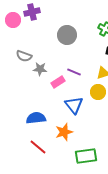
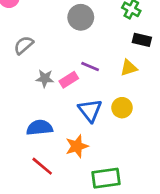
gray semicircle: (24, 56) -> (24, 45), turned 119
gray star: (40, 69) -> (45, 78), moved
yellow circle: (98, 92) -> (122, 108), moved

